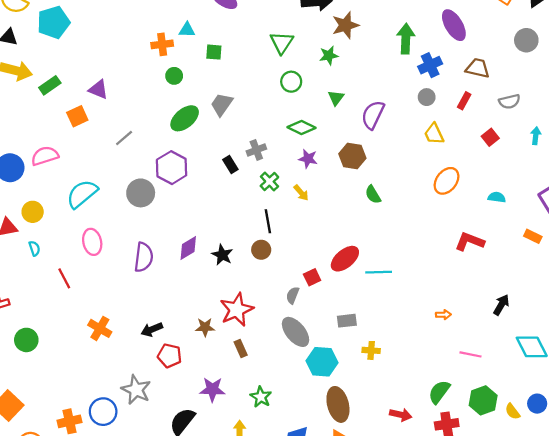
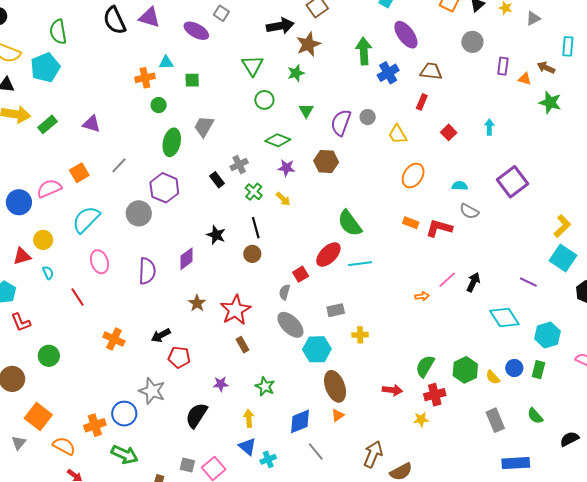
gray circle: (427, 97) -> (368, 117), moved
gray semicircle: (509, 102) -> (469, 211), moved, turned 48
orange square: (77, 116) -> (79, 173), moved
green ellipse: (185, 118) -> (172, 142), turned -32
green semicircle: (373, 195) -> (350, 223), moved, size x1.6
orange rectangle: (533, 236) -> (411, 223), moved
black star: (222, 255) -> (216, 235), moved
brown star: (205, 327) -> (197, 303), moved, turned -30
pink line: (471, 354) -> (447, 280), moved, turned -48
purple star: (212, 389) -> (221, 384), size x0.7

